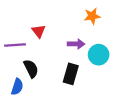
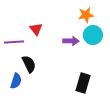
cyan circle: (99, 55) -> (93, 35), moved
black rectangle: (71, 74) -> (83, 83), moved

